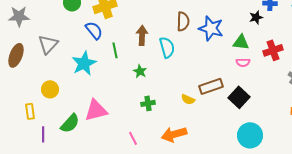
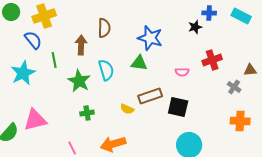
brown semicircle: (183, 21) -> (104, 28), moved
green triangle: (241, 42) -> (139, 63), moved
cyan semicircle: (167, 47) -> (106, 70), moved
green star: (140, 71) -> (79, 81), size x1.6
black square: (239, 97) -> (178, 107), turned -30

